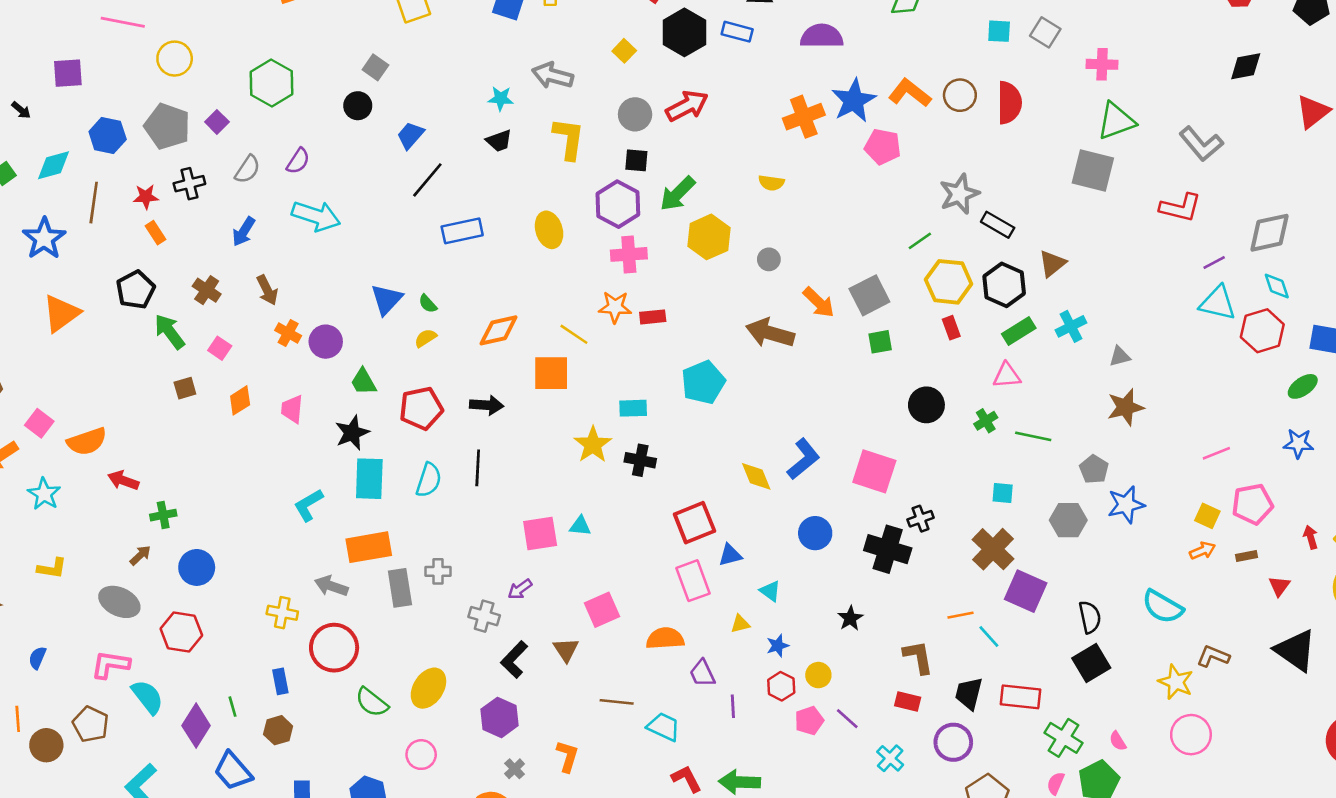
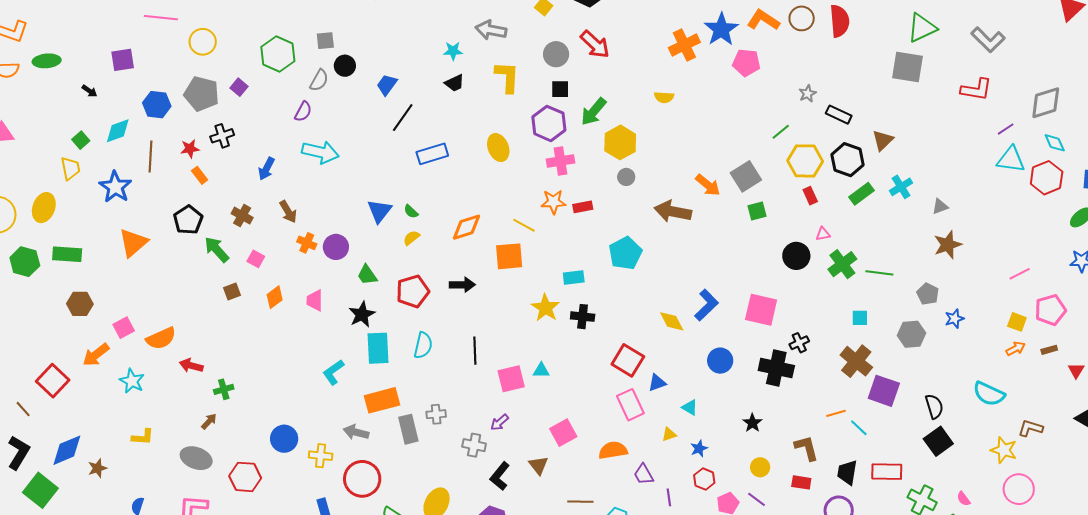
gray square: (375, 67) -> (325, 41), moved, turned -36
red arrow: (687, 106) -> (595, 44), turned 76
gray semicircle: (247, 169) -> (319, 80), moved
gray star: (959, 194) -> (808, 94), size x0.6
gray circle: (769, 259) -> (626, 177), moved
pink triangle: (1007, 375) -> (823, 234), moved, size x0.7
green cross: (986, 421) -> (842, 264), size x1.6
pink square: (39, 423) -> (124, 328), turned 30
black line: (478, 468) -> (475, 351), moved
blue star: (1126, 505) -> (954, 319), size x0.7
red square: (694, 523) -> (628, 360), turned -32
blue circle: (197, 567) -> (284, 439), moved
yellow circle: (818, 675) -> (760, 467), moved

